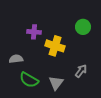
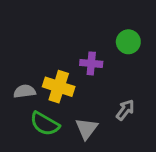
purple cross: (34, 32) -> (91, 63), moved
yellow cross: (55, 46) -> (59, 87), moved

